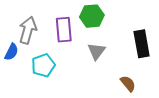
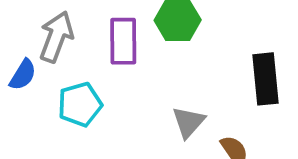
gray triangle: (96, 51) -> (189, 122), moved

